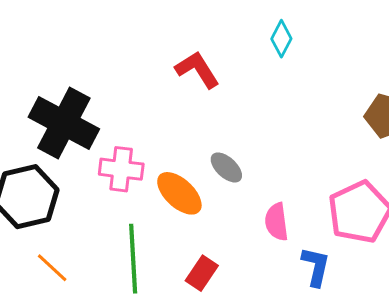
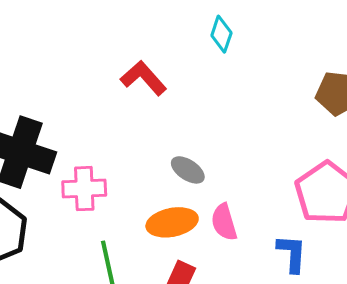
orange ellipse: (179, 193) -> (172, 222), moved, turned -45
pink semicircle: (276, 222) -> (224, 222), moved

